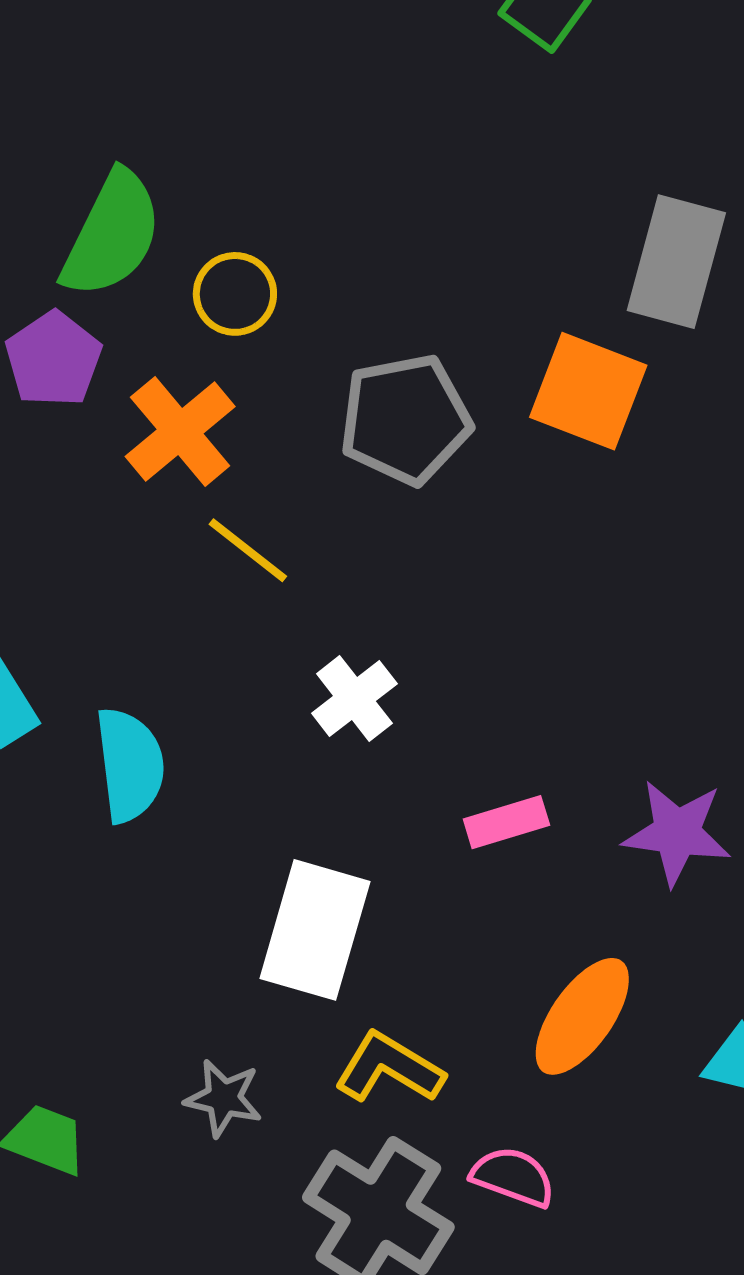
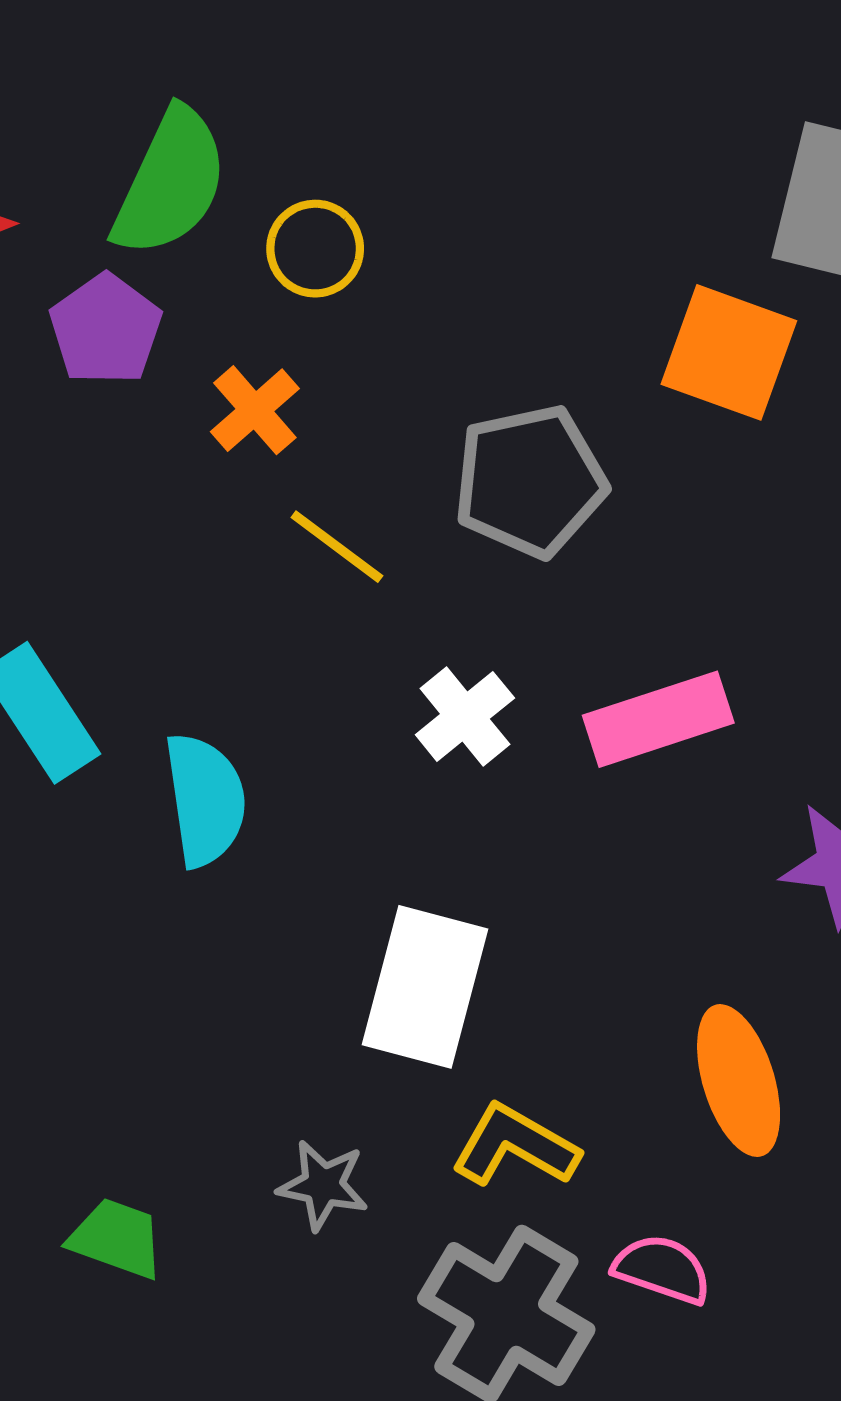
gray pentagon: (405, 419) -> (530, 481), moved
orange cross: (180, 431) -> (255, 410), size x0.7
pink rectangle: (506, 822) -> (658, 719), moved, size x1.5
orange ellipse: (582, 1016) -> (739, 1081), turned -51

